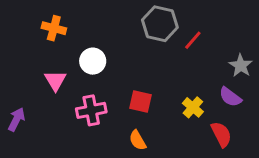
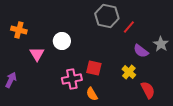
orange cross: (54, 28) -> (19, 30), moved
purple semicircle: (230, 97) -> (141, 51), moved
pink cross: (91, 110) -> (72, 79), moved

